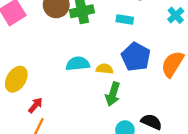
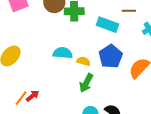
cyan rectangle: (125, 19) -> (107, 25), size x1.5
red arrow: (35, 105) -> (33, 96), moved

